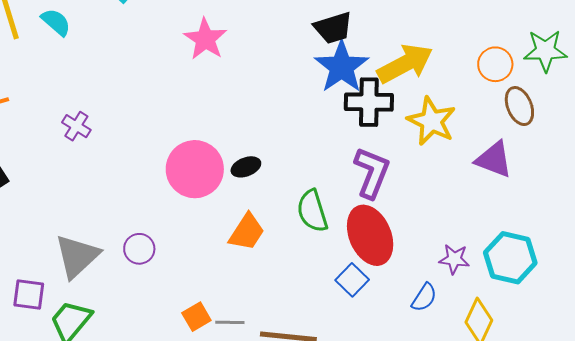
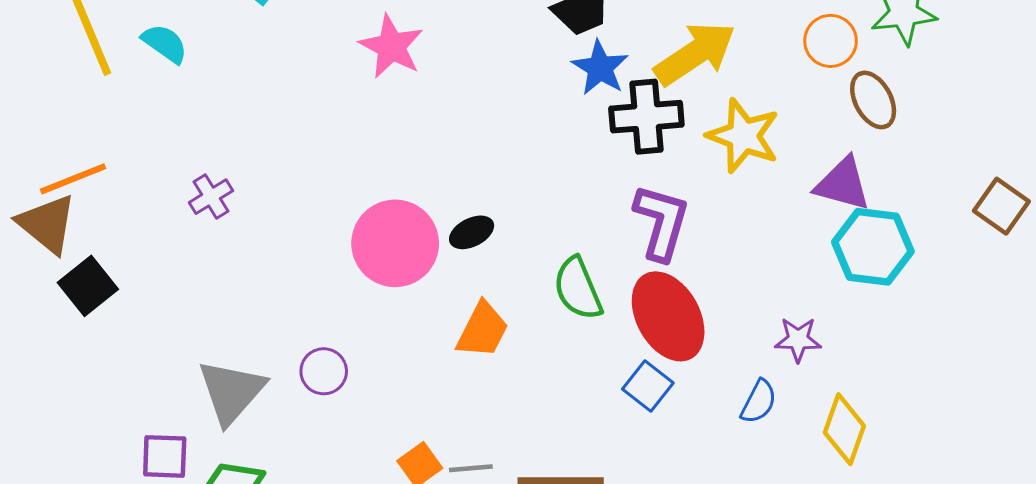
blue star: (342, 67) -> (600, 68), size x0.7
purple cross: (76, 126) -> (211, 197), turned 32
cyan hexagon: (510, 258) -> (873, 247), moved

